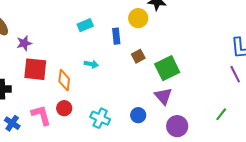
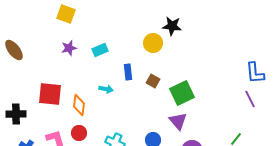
blue rectangle: (116, 36) -> (128, 72), moved
purple star: (24, 43) -> (69, 48), moved
brown square: (138, 56) -> (153, 81), turned -32

